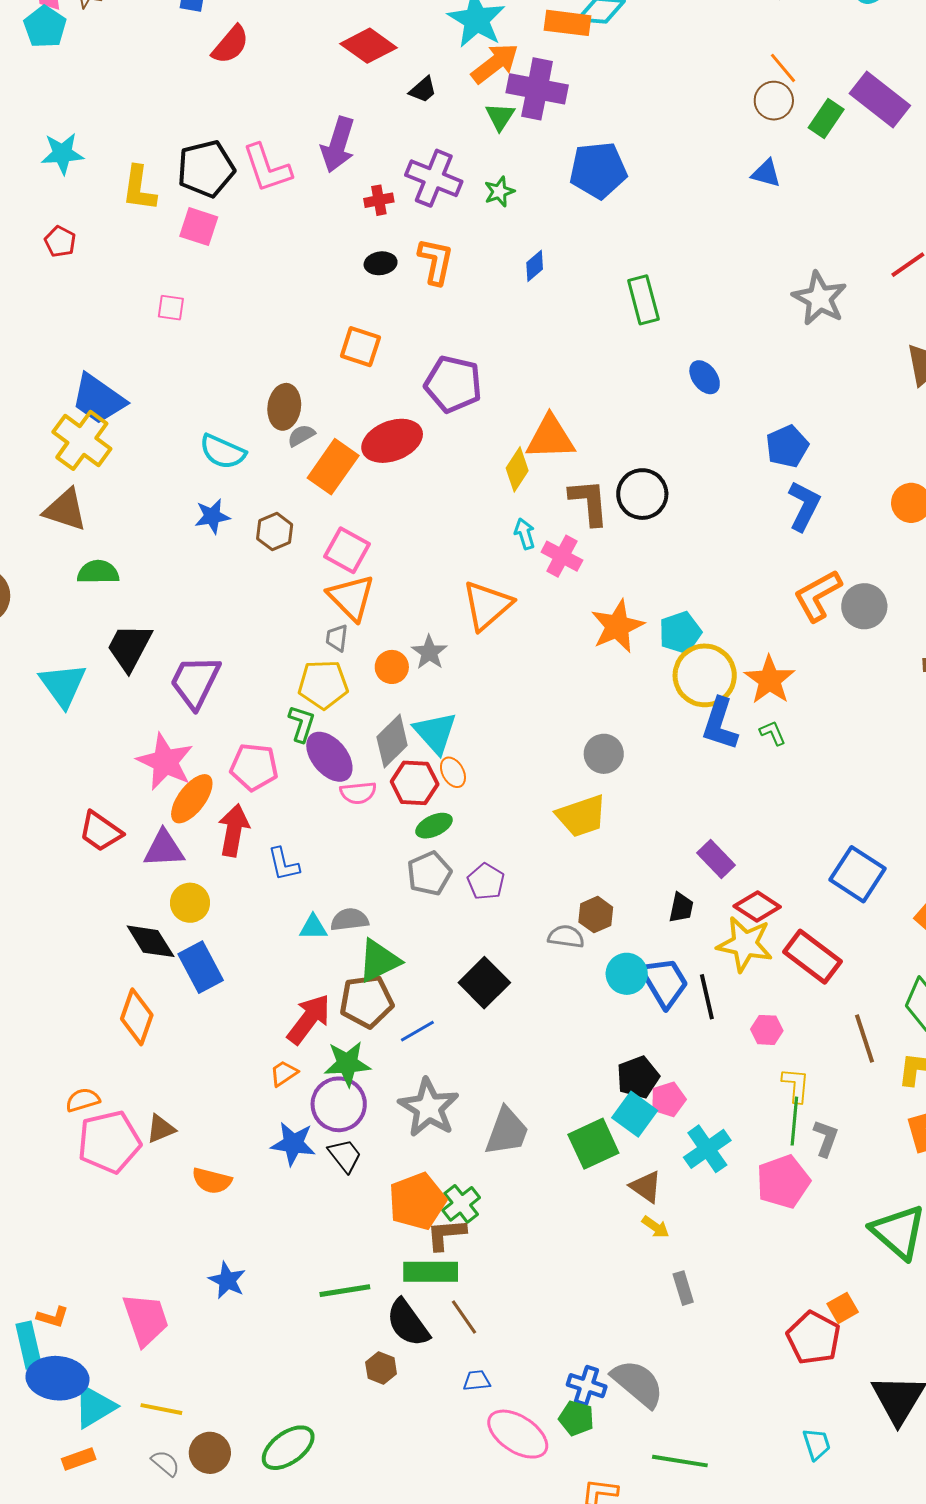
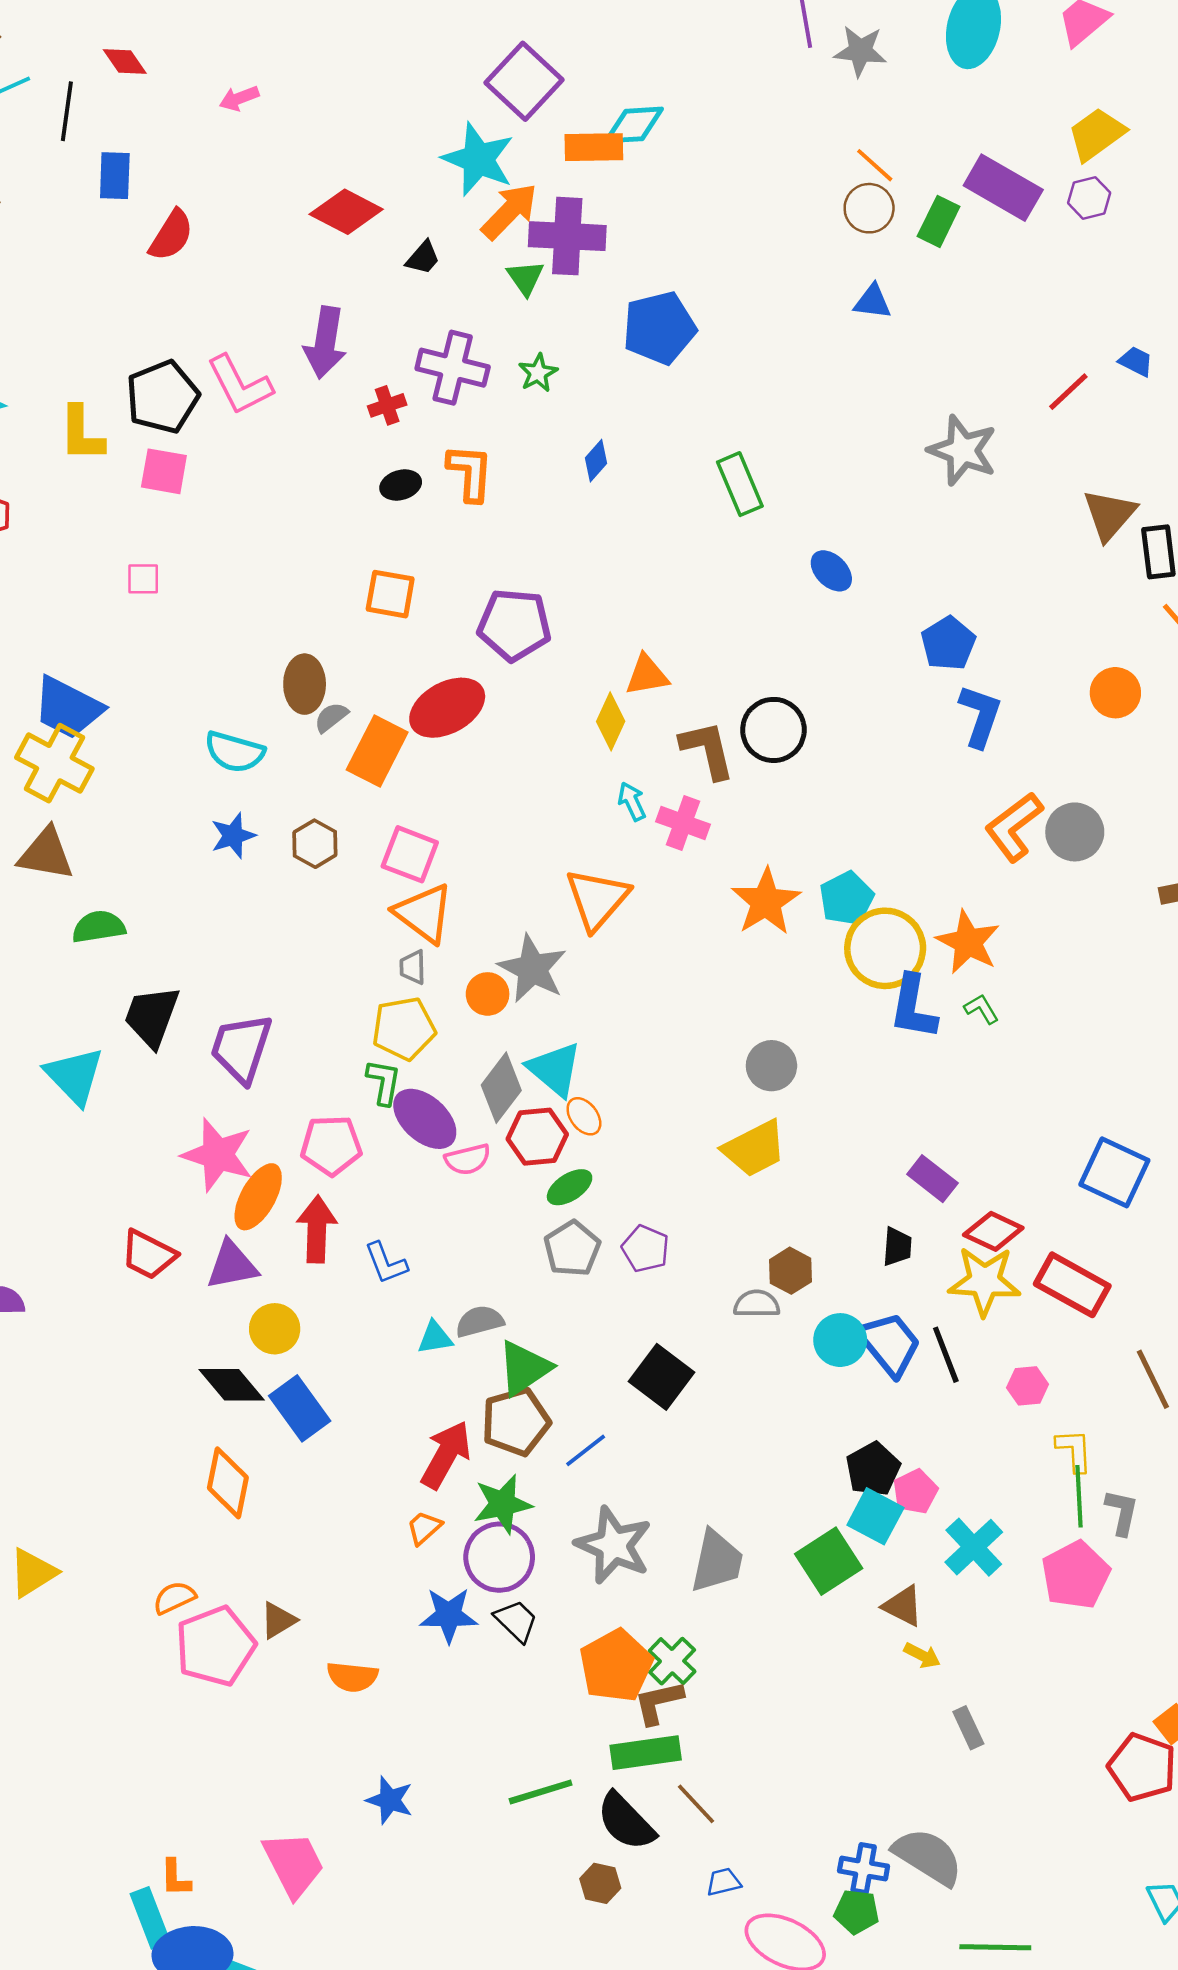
orange triangle: (550, 438) -> (647, 675), size x0.7
gray star: (429, 652) -> (532, 969), size x1.5
orange L-shape: (53, 1317) -> (175, 1878), turned 80

